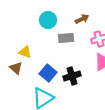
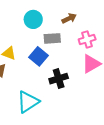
blue square: (48, 73) -> (39, 56), moved

